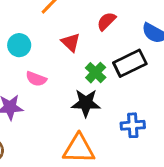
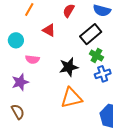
green cross: (96, 73) -> (96, 56), moved

